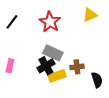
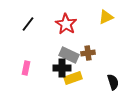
black cross: (46, 66) -> (62, 68), turned 30
brown cross: (77, 67) -> (88, 53), moved

